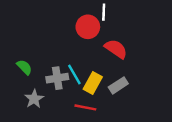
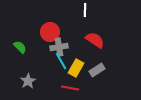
red circle: (88, 27) -> (50, 32), moved
green semicircle: (24, 67) -> (20, 47), moved
gray cross: (57, 78) -> (59, 47), moved

